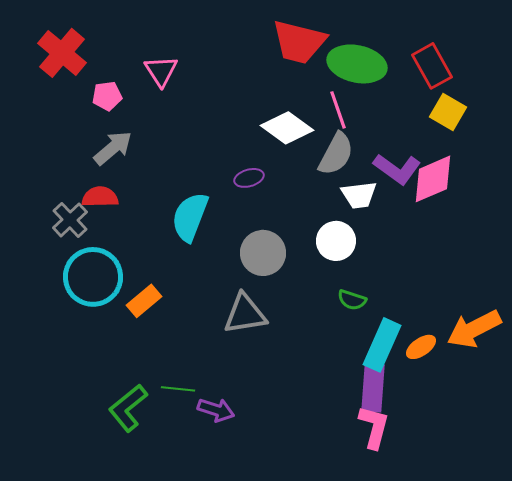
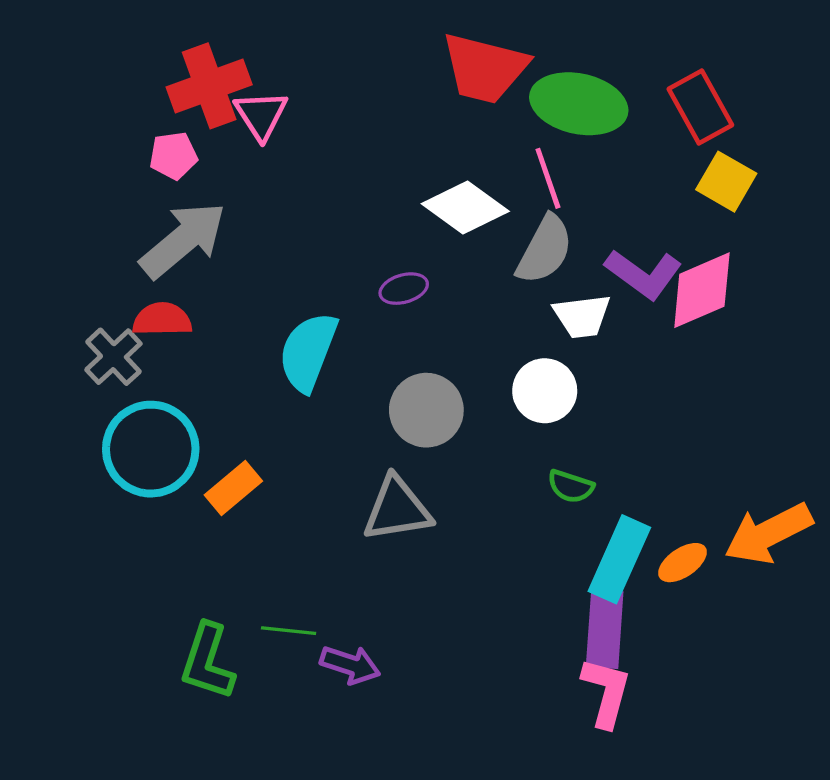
red cross: (62, 53) -> (209, 86), moved, turned 30
gray arrow: (113, 148) -> (183, 240), size x1.4
green L-shape: (128, 408) -> (207, 661), turned -33

